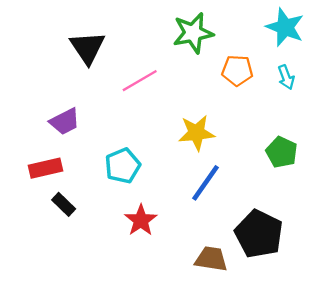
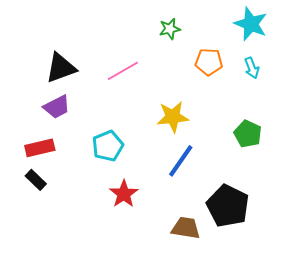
green star: (193, 33) -> (170, 29), size x0.6
black triangle: (87, 48) -> (61, 68), moved, turned 44
black rectangle: (64, 204) -> (36, 180), moved

